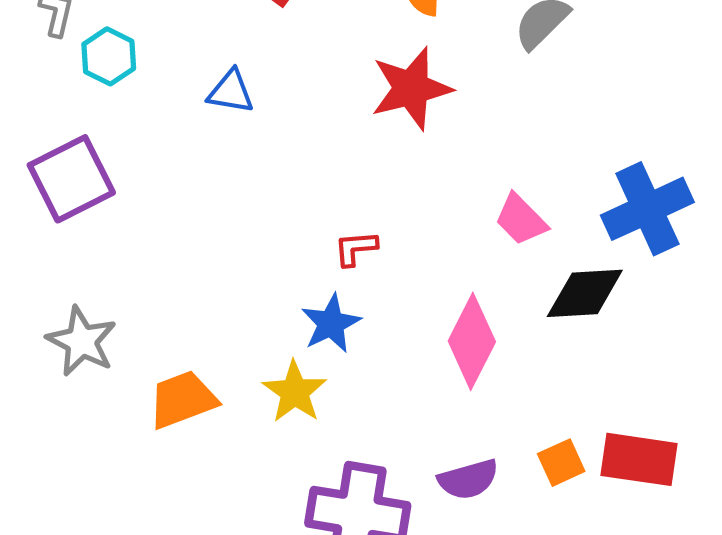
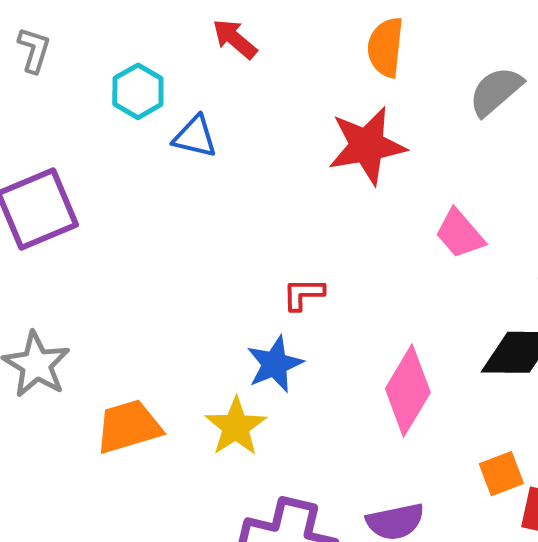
cyan hexagon: (109, 56) -> (138, 91), moved
pink trapezoid: (521, 220) -> (460, 234), moved
orange square: (561, 463) -> (501, 474), moved

